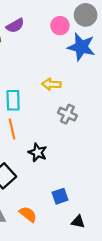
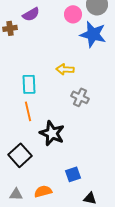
black star: (38, 152) -> (52, 133), size x1.4
orange semicircle: (28, 214) -> (43, 191), turned -54

